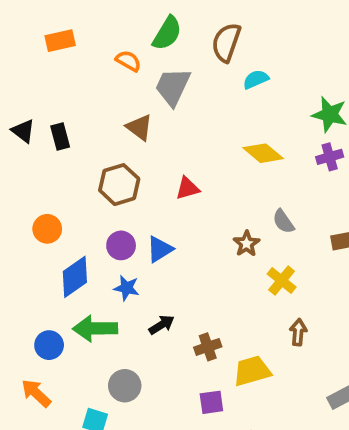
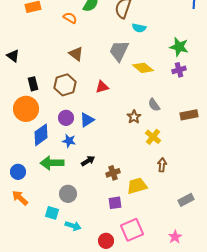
cyan semicircle: (256, 79) -> (139, 28), turned -144
gray trapezoid: (173, 87) -> (119, 51), moved
black rectangle: (60, 137) -> (33, 84), moved
orange circle: (47, 229) -> (26, 109), size x1.6
blue circle: (49, 345) -> (18, 172), moved

